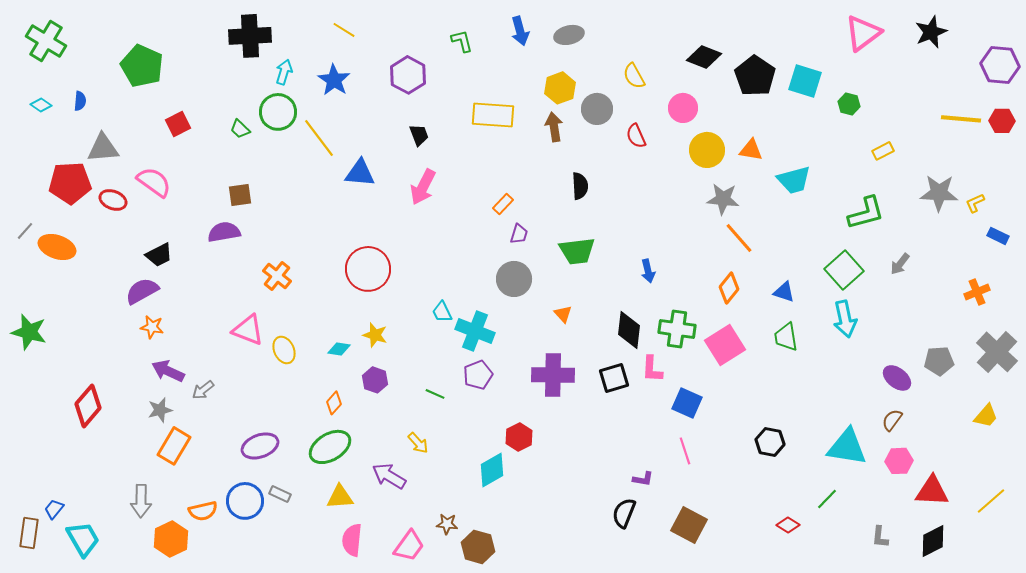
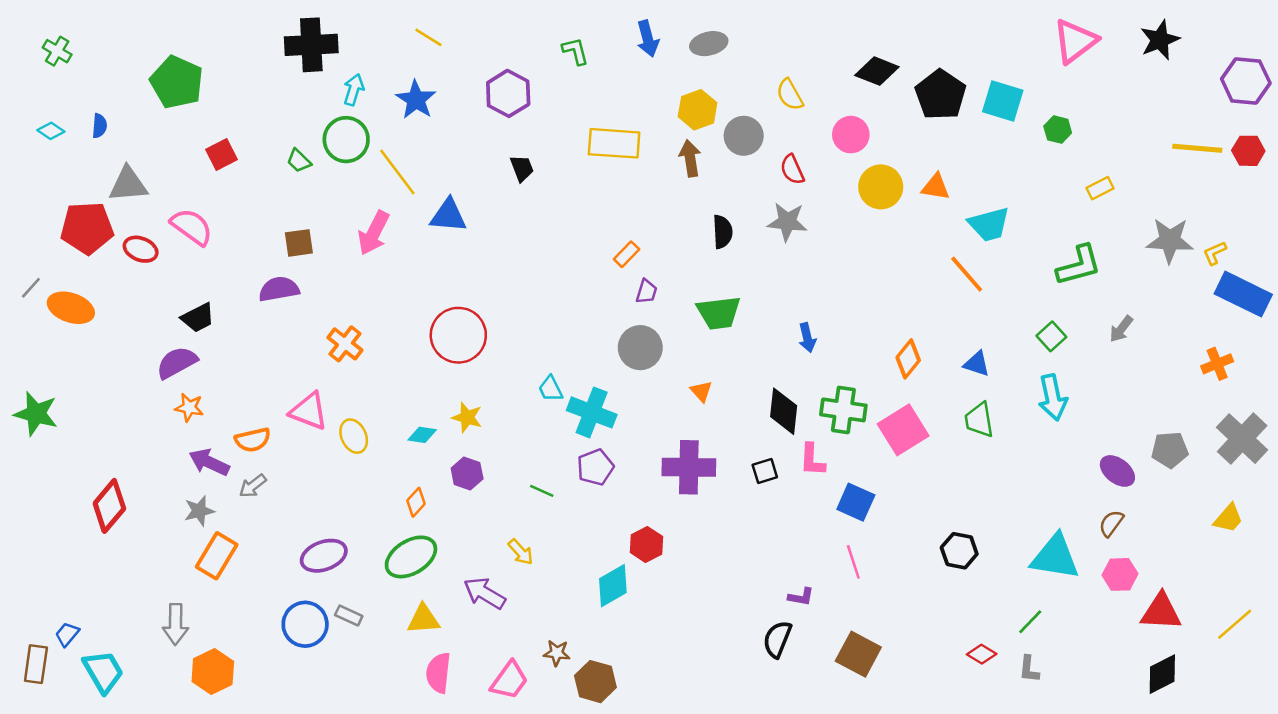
green cross: (46, 41) -> (57, 51), size x0.6
pink arrow: (423, 187) -> (374, 233), moved
gray star: (723, 199) -> (787, 222), moved
blue rectangle: (998, 236) -> (1243, 294), size x2.0
orange line: (739, 238) -> (967, 274), moved
green square: (844, 270) -> (1051, 336), size x0.6
black square: (614, 378) -> (765, 471), size x0.7
orange semicircle: (203, 511) -> (253, 440), moved
gray L-shape: (880, 537) -> (1029, 669), moved

